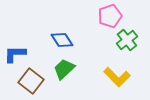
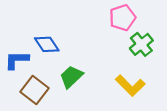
blue diamond: (62, 40) -> (47, 44), moved

